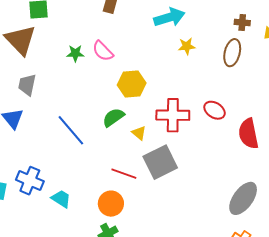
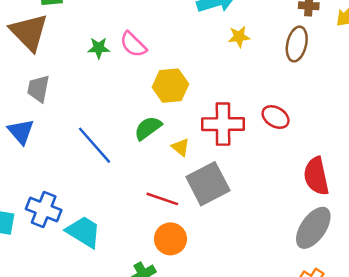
red semicircle: (248, 134) -> (316, 176), moved
cyan trapezoid: (61, 199) -> (84, 232), size x1.4
orange circle: (111, 204) -> (170, 239), moved

